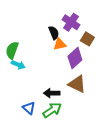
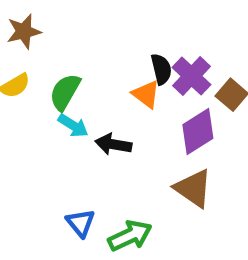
purple cross: (71, 22) -> (191, 76), moved
orange triangle: (60, 44) -> (146, 94), moved, turned 40
black arrow: (52, 93) -> (113, 144), moved

